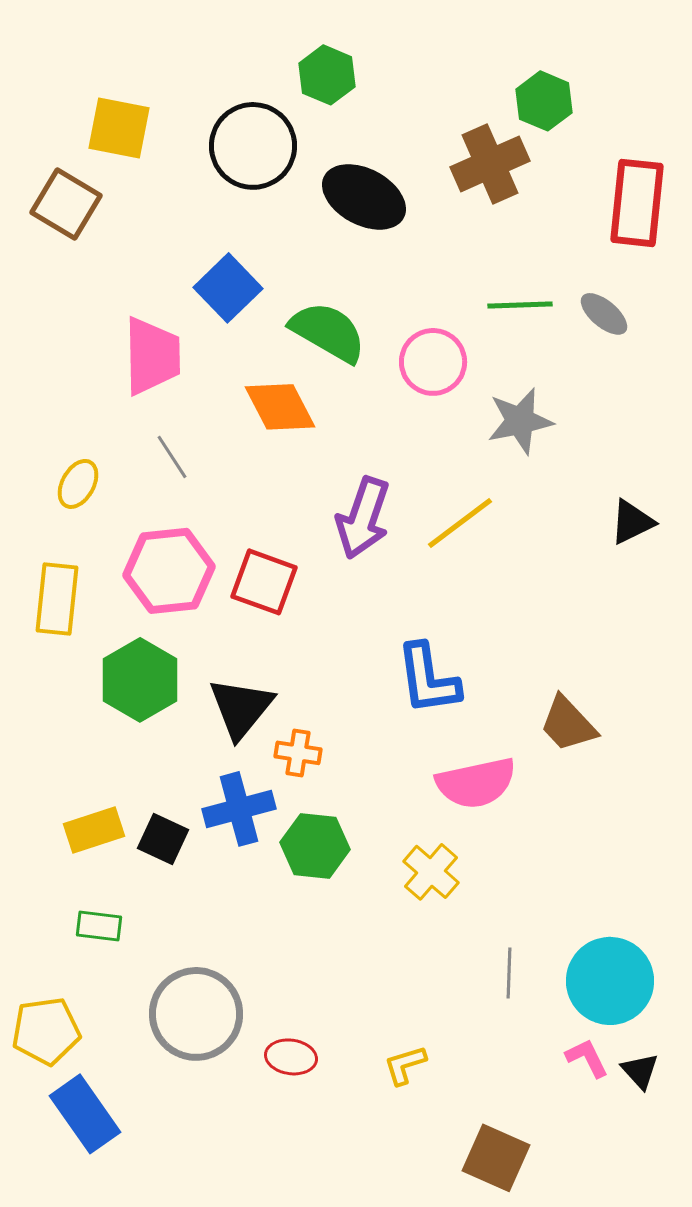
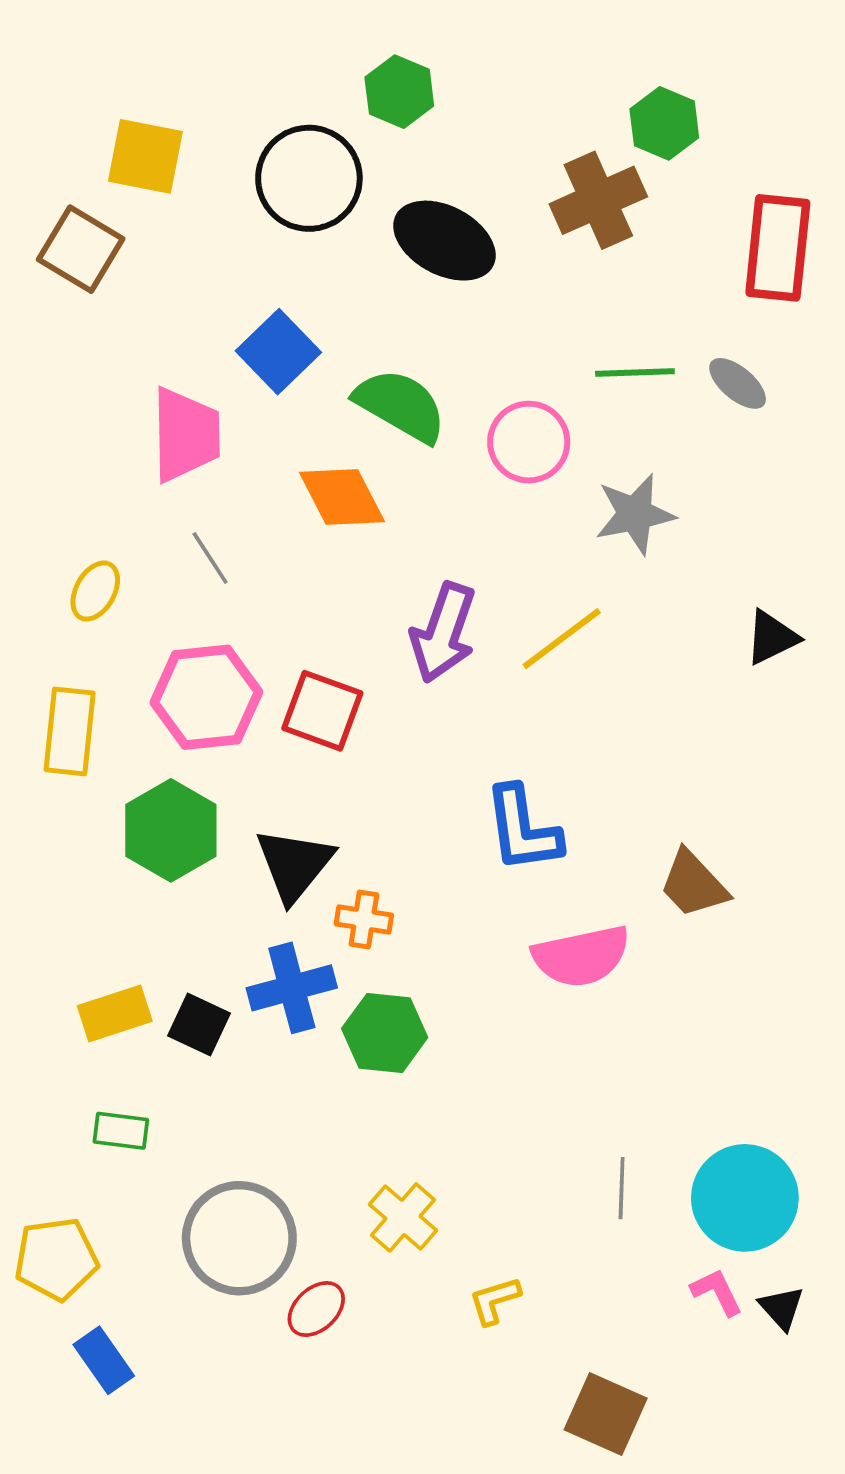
yellow cross: (431, 872) -> (403, 1217), moved
red ellipse: (291, 1057) -> (316, 1309), moved, turned -51
blue rectangle: (85, 1114) -> (104, 1360), size x0.7

